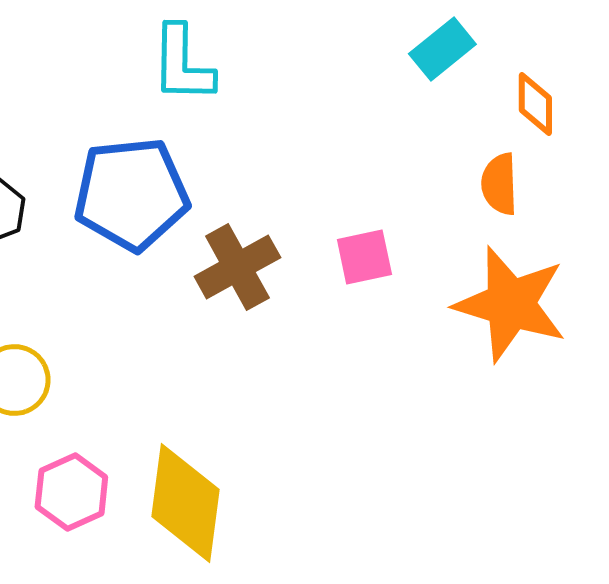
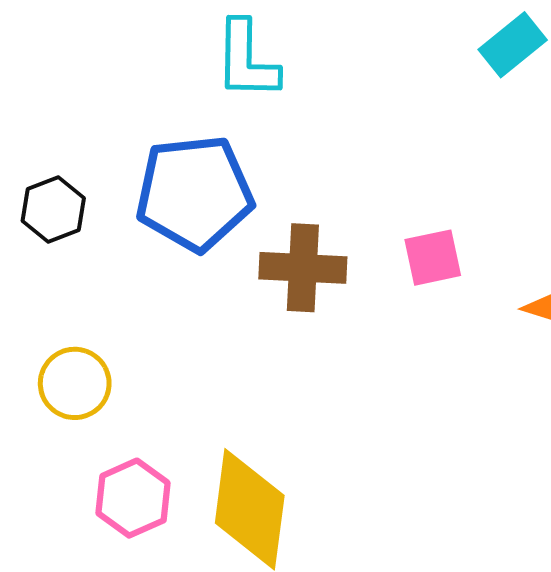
brown cross: (237, 267) -> (303, 268), turned 32

